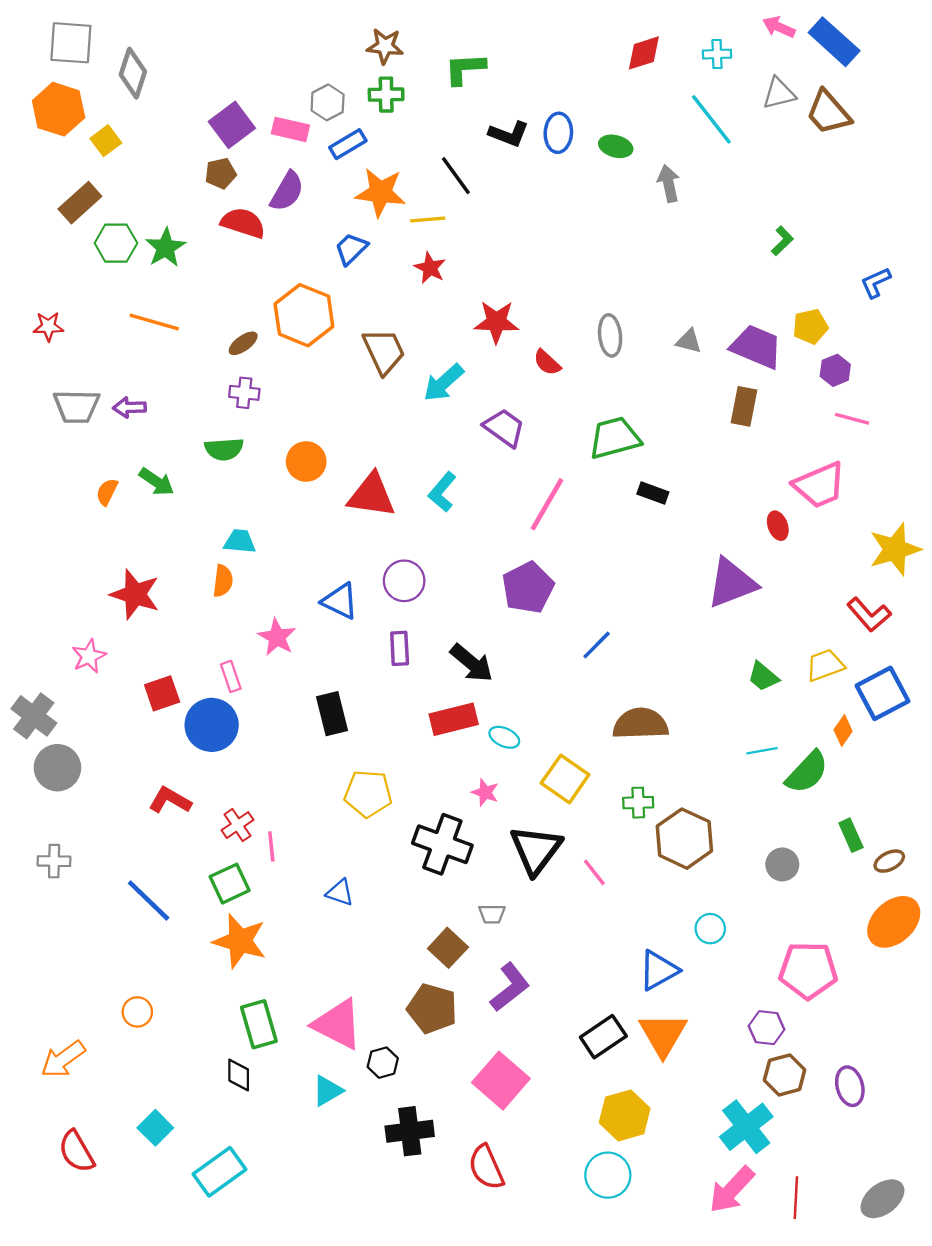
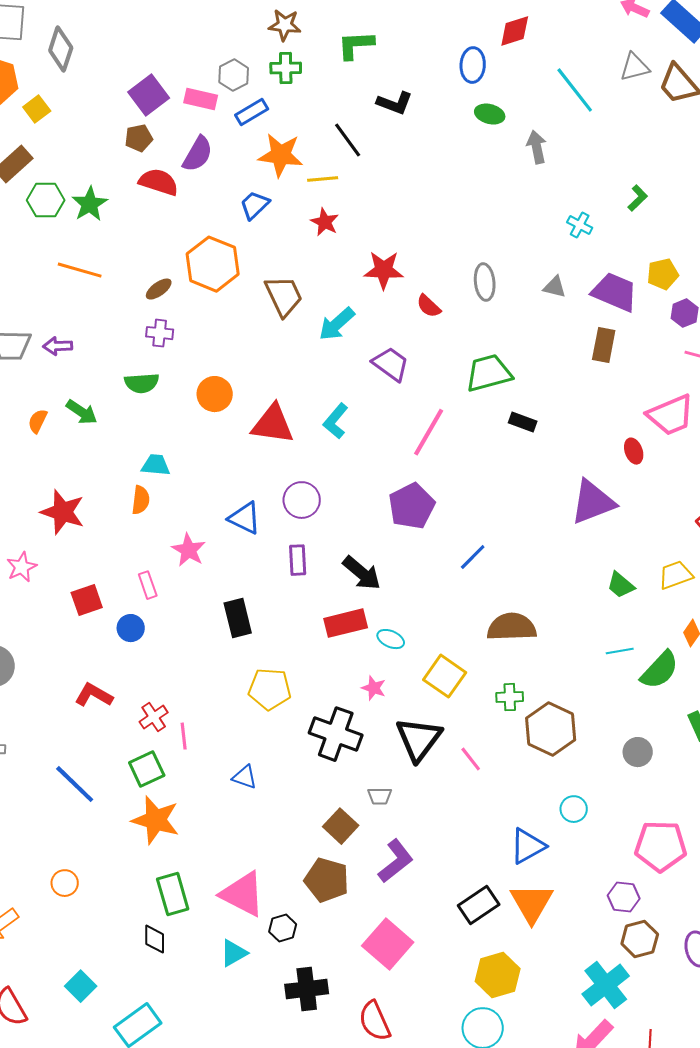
cyan cross: (717, 54) -> (580, 225), moved, turned 30
blue ellipse: (558, 133) -> (473, 65), moved
blue circle: (212, 725) -> (131, 628), size x0.6

